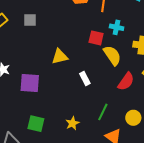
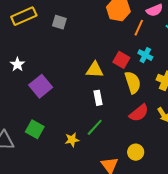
yellow triangle: (60, 57) -> (95, 70), moved
purple square: (30, 83) -> (41, 86), turned 30
green line: (103, 112) -> (95, 127), moved

